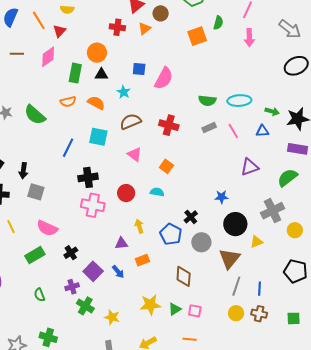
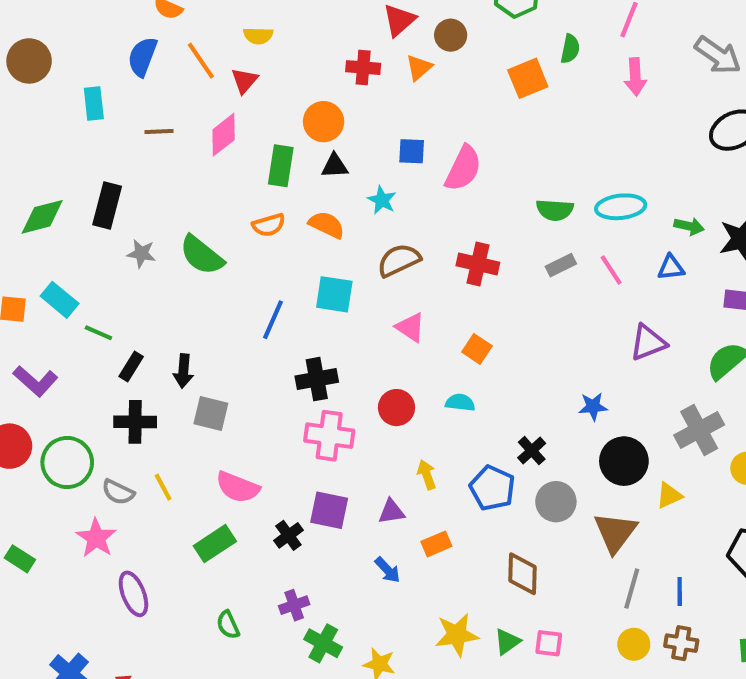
purple square: (93, 271) -> (329, 510), moved, turned -30

